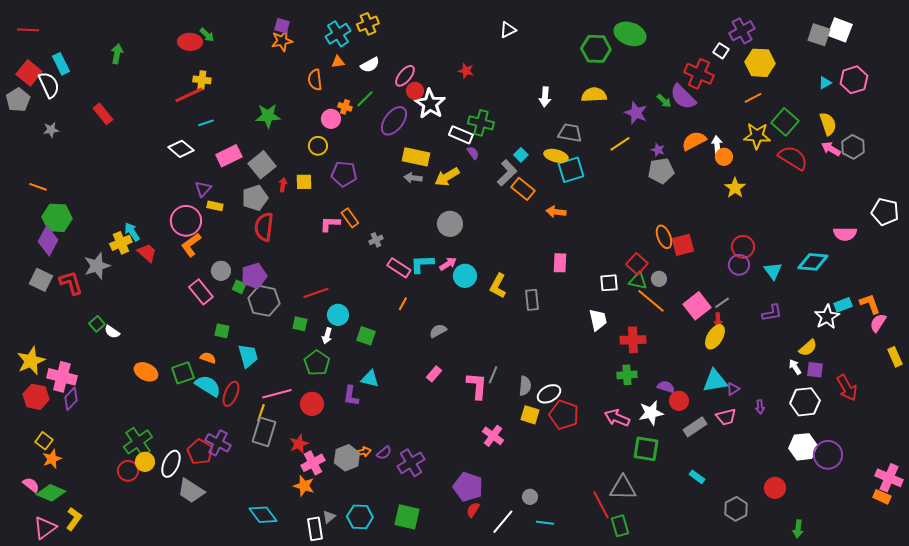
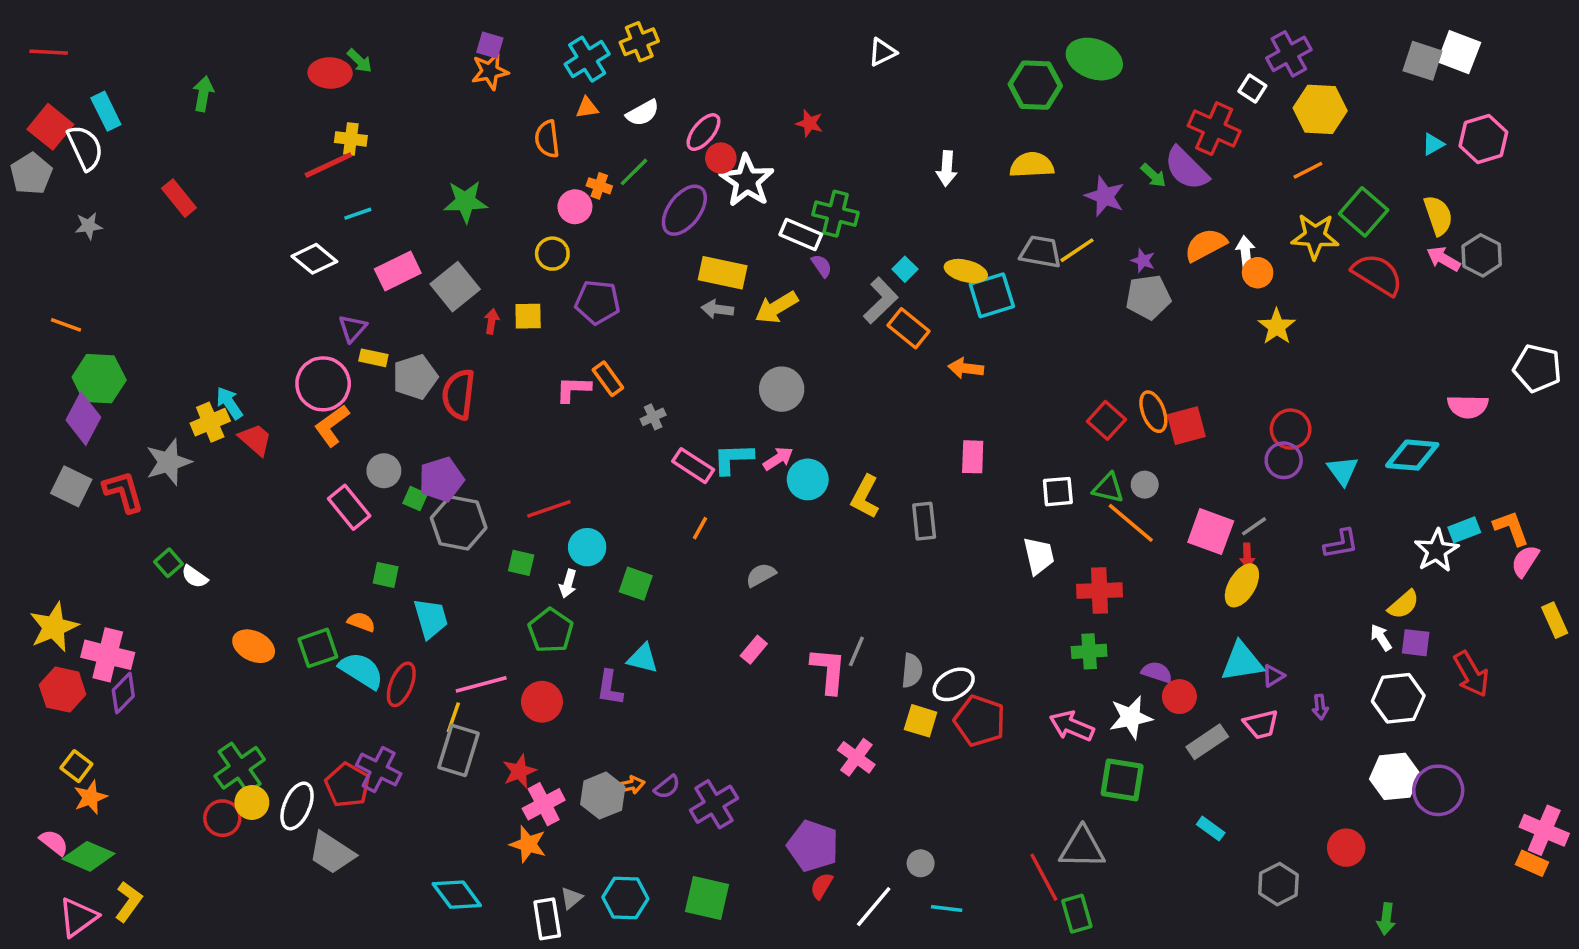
gray trapezoid: (570, 133) -> (1040, 252), moved
gray pentagon: (255, 198) -> (415, 377), moved
red square: (637, 264) -> (1106, 420), moved
pink square: (697, 306) -> (1211, 532), turned -32

